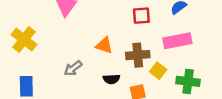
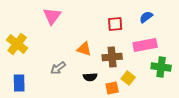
yellow square: (158, 71) -> (128, 78), moved
green cross: (188, 81) -> (161, 67), moved

